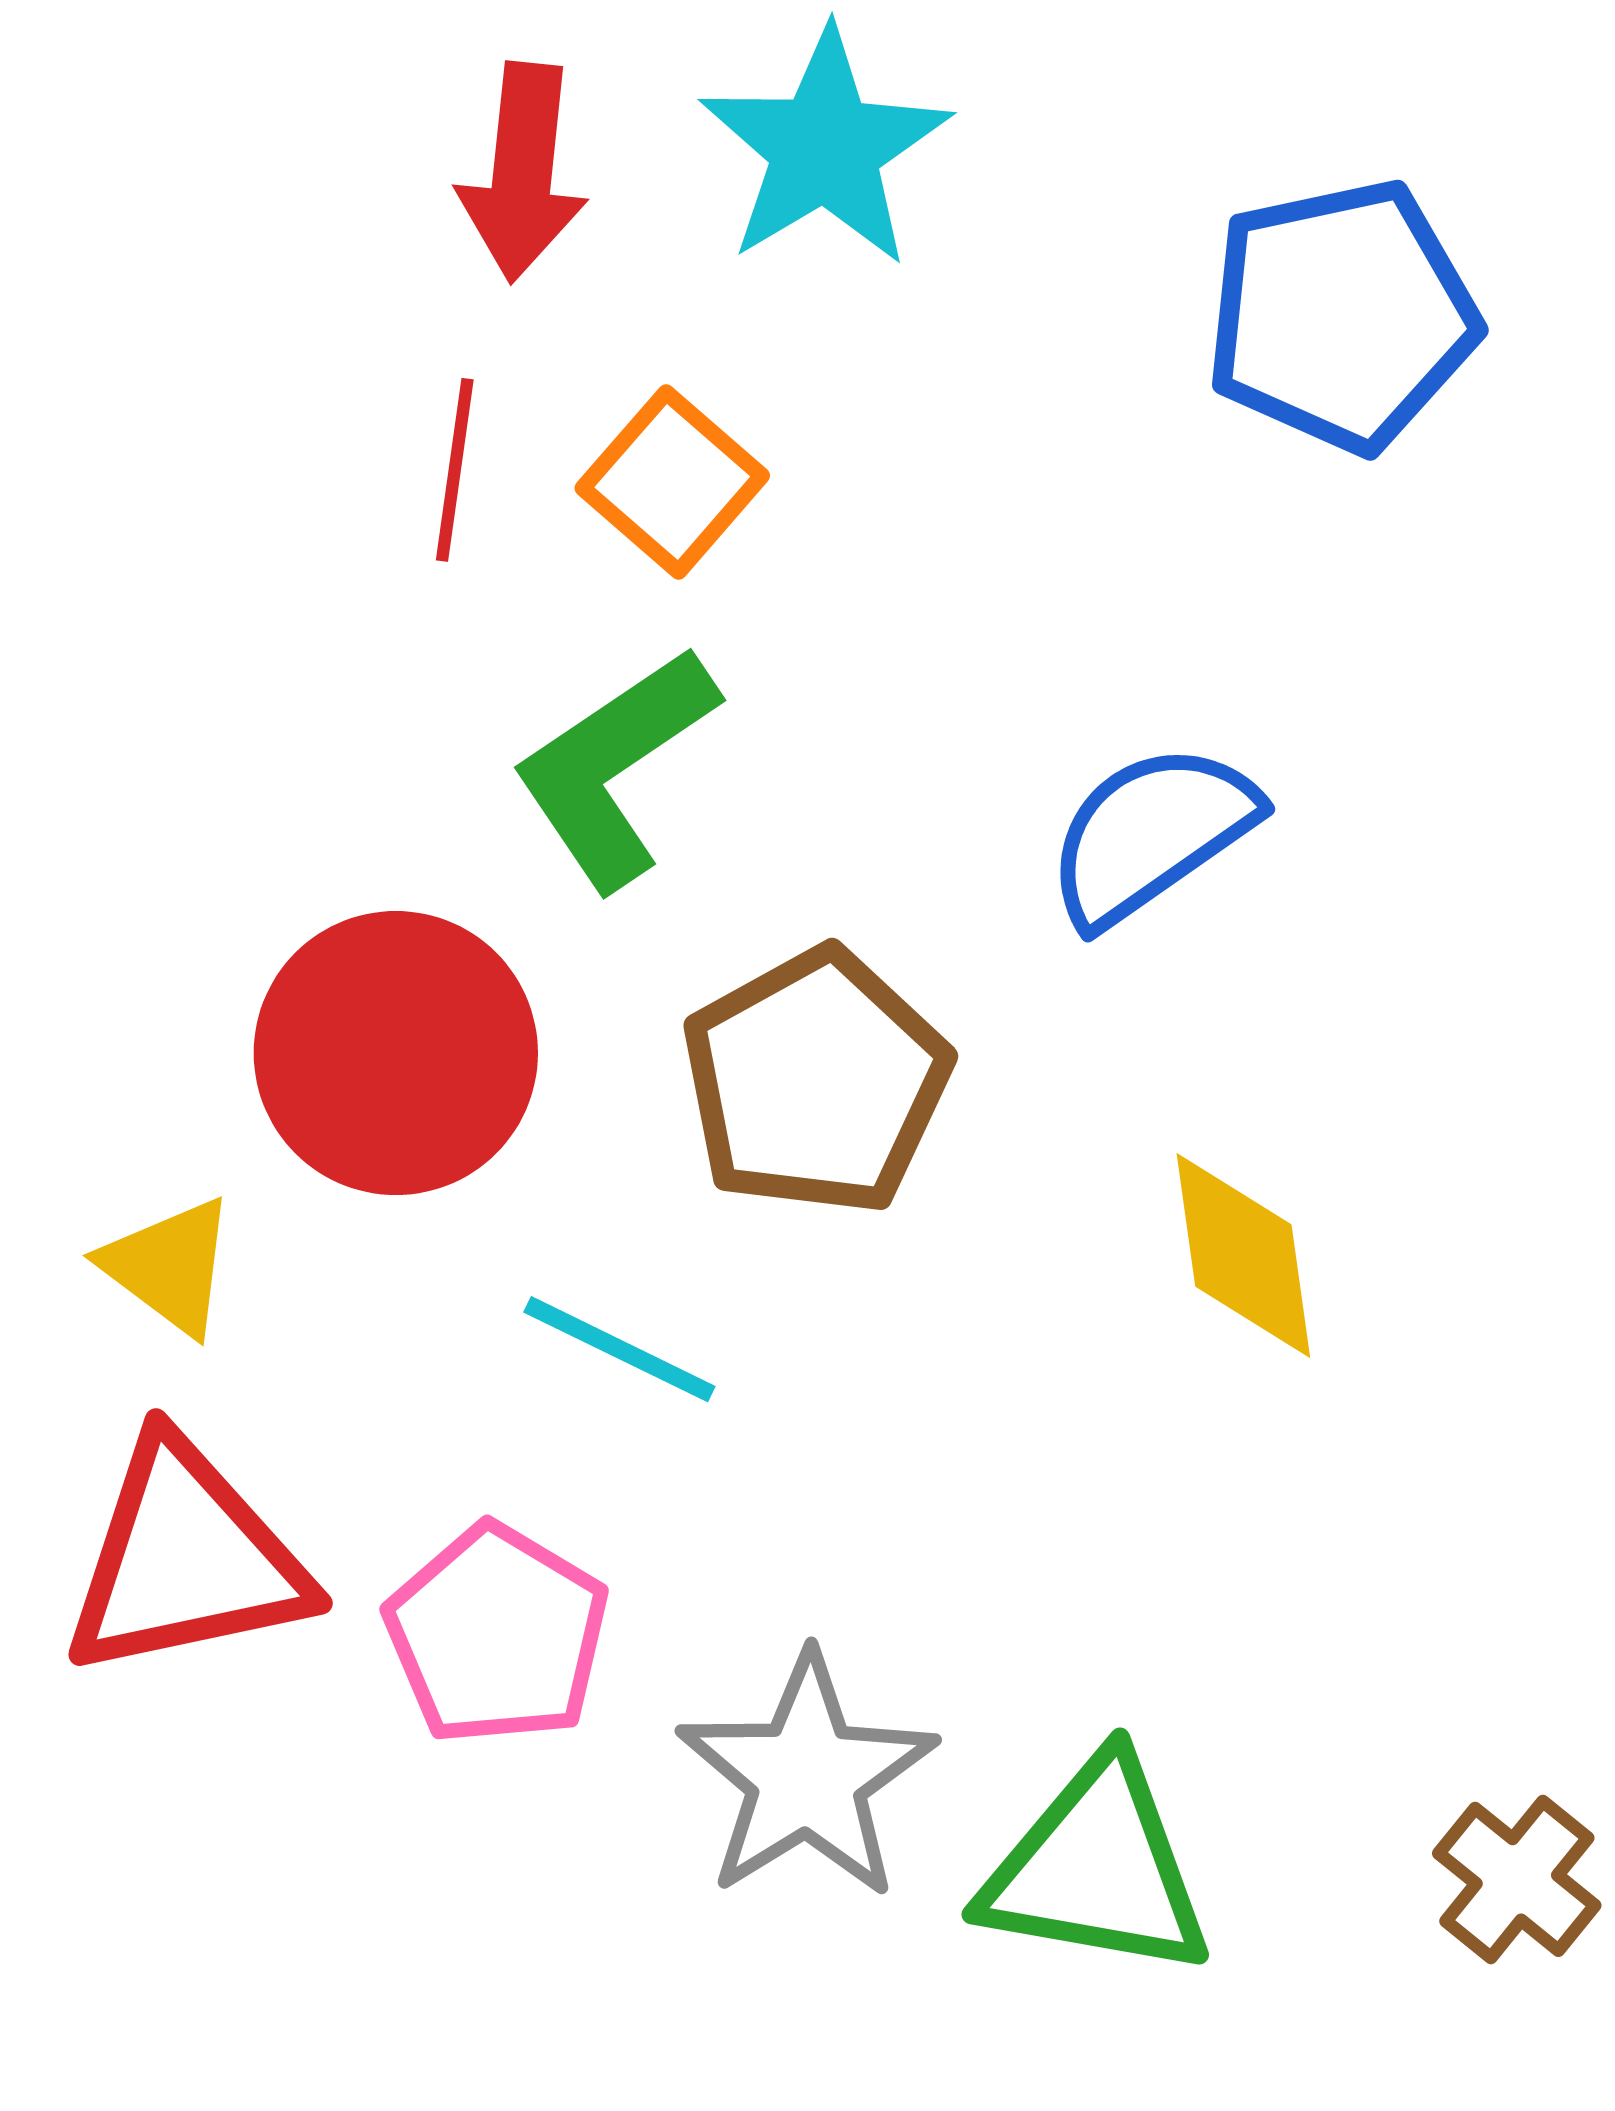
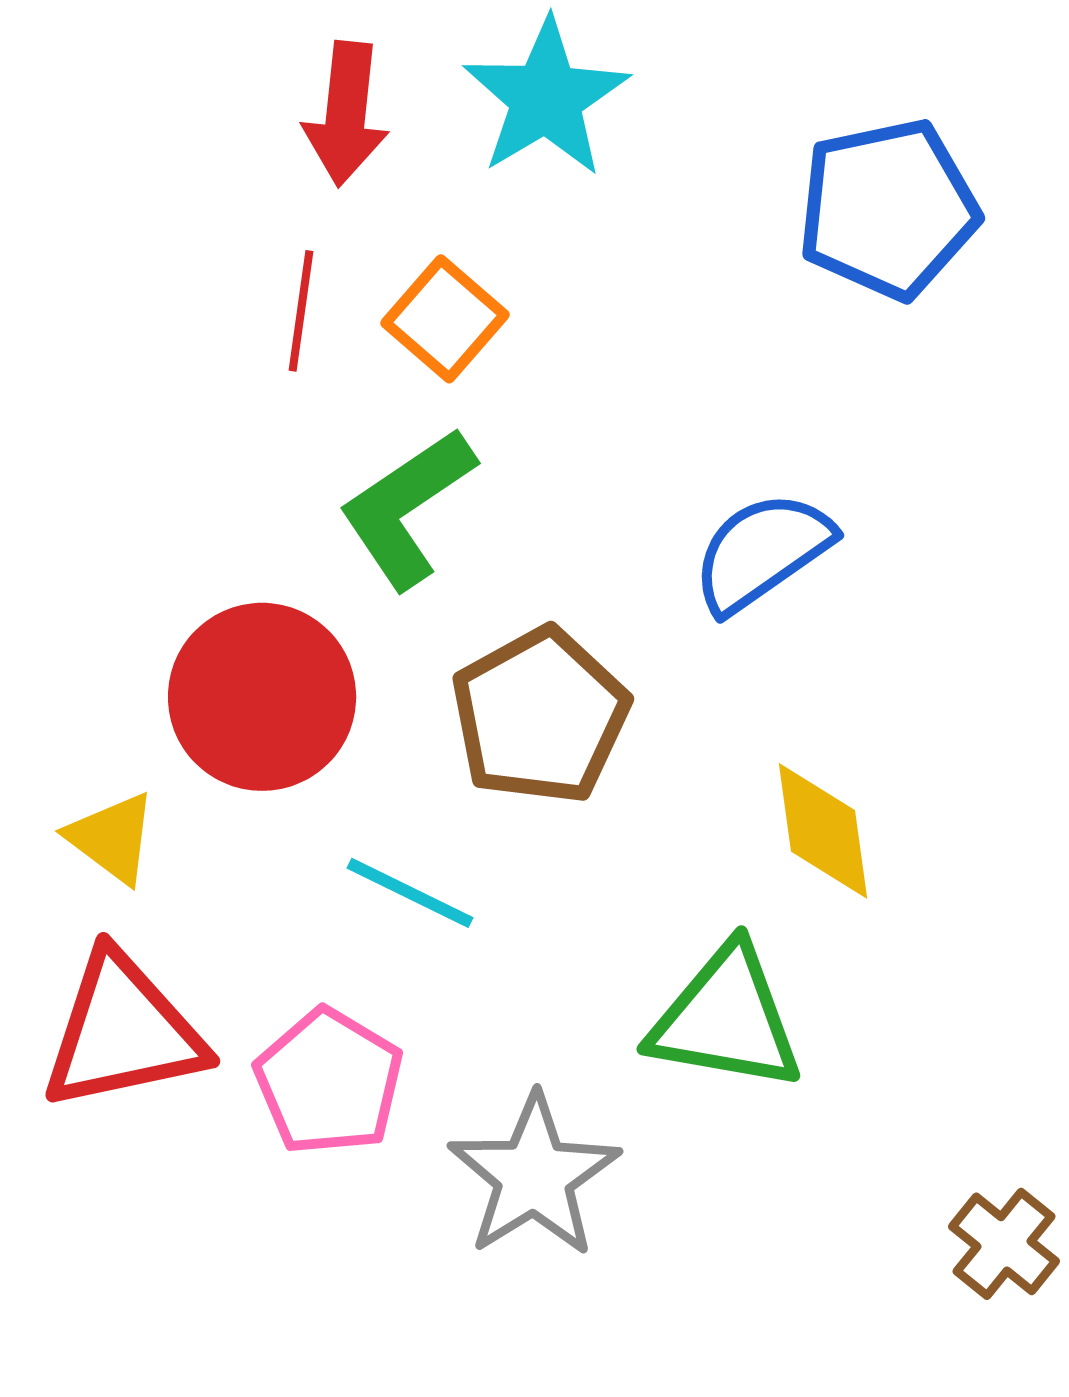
green triangle: (1097, 1869) -> (726, 1019), moved

